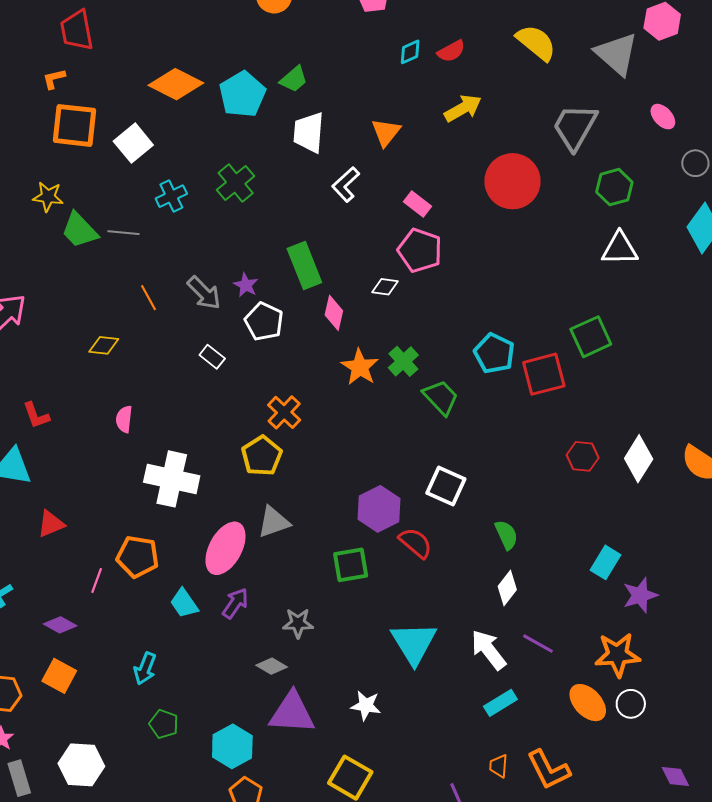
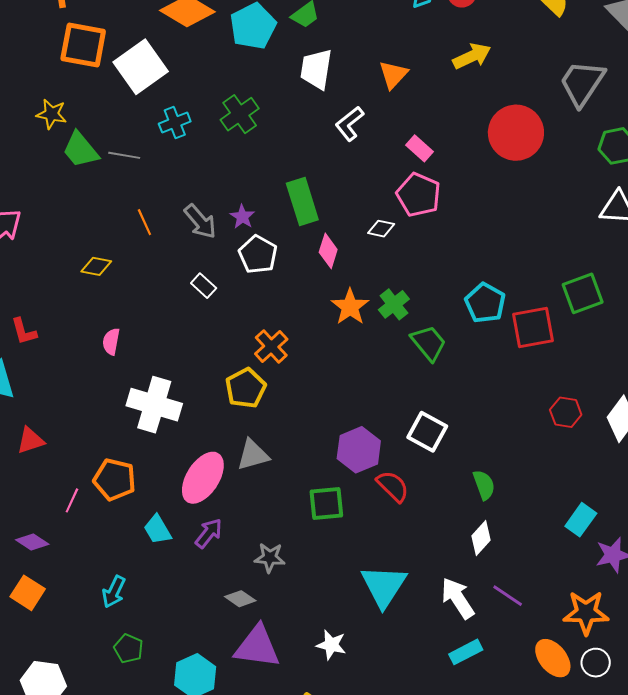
white square: (133, 143) -> (141, 67), size x1.4

